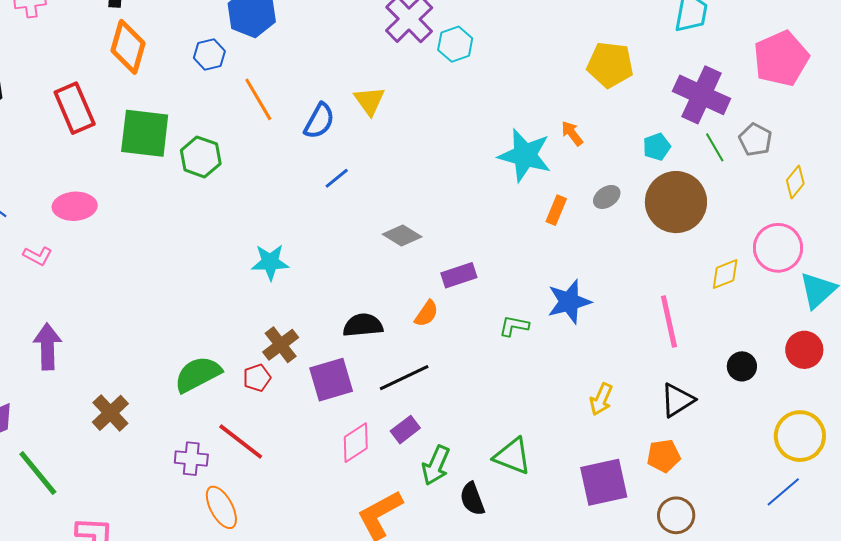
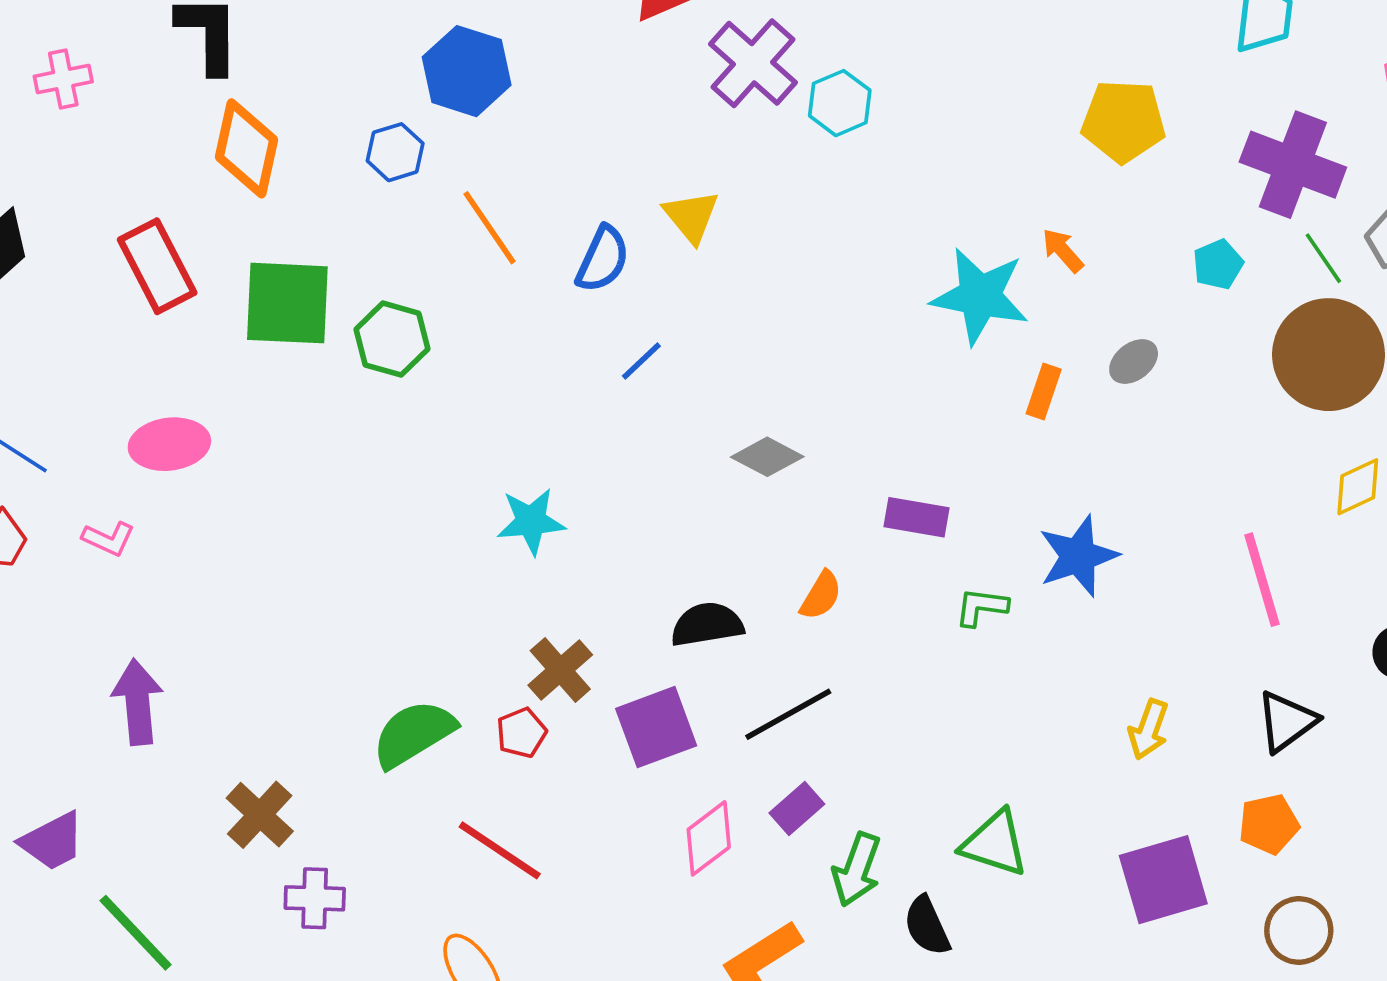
brown circle: (676, 202) -> (1329, 355), moved
purple rectangle: (459, 275) -> (917, 517), moved, turned 32
purple cross: (191, 459) -> (315, 898), moved

